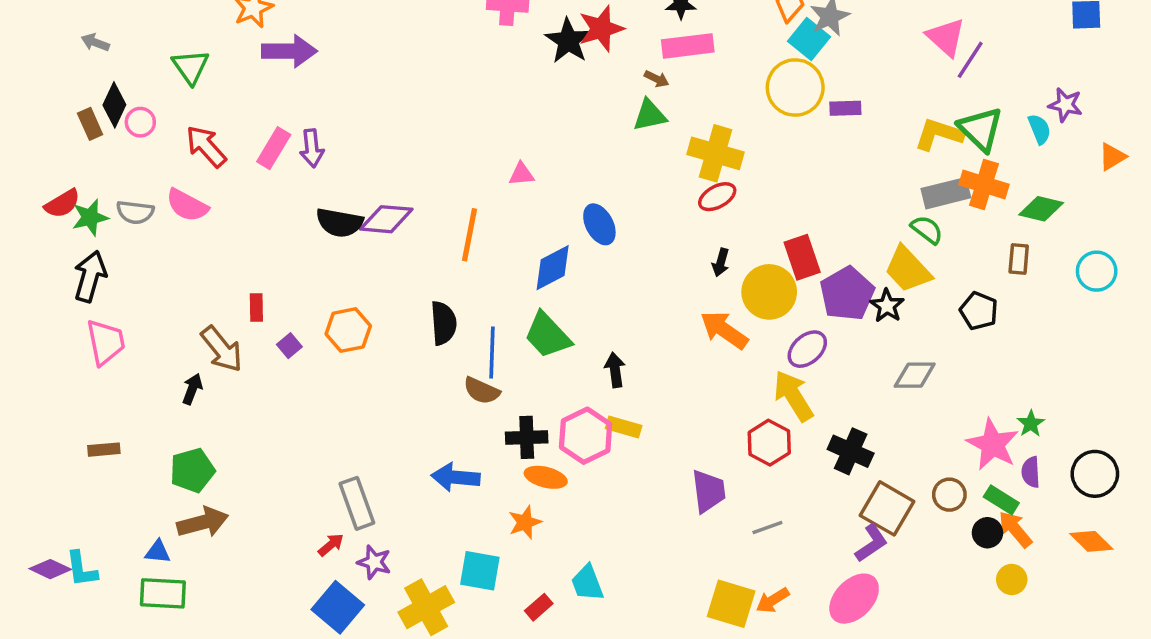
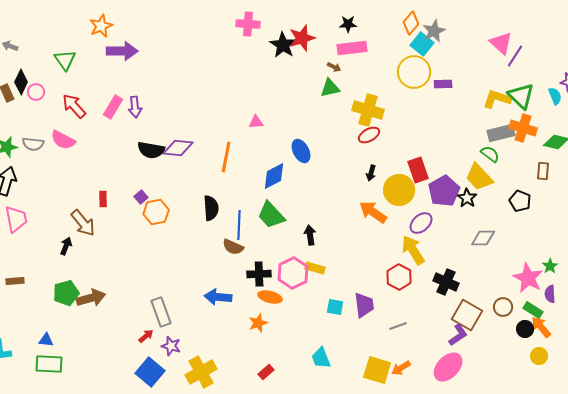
purple square: (289, 346) -> (141, 197), moved
brown arrow: (203, 522) -> (91, 298), moved
cyan square: (480, 571) -> (335, 307), moved, size x0.7
cyan trapezoid: (587, 583) -> (321, 358), moved

